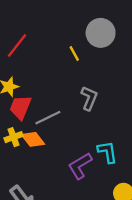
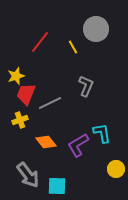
red line: (17, 45) -> (40, 42), moved
orange diamond: (33, 139) -> (46, 142), moved

